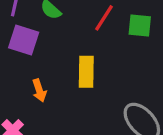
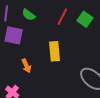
green square: (140, 26) -> (85, 19), turned 35

